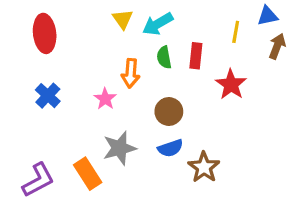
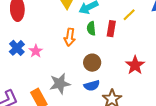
yellow line: (236, 32) -> (129, 15), moved, turned 32
red star: (231, 84) -> (135, 65), moved
pink star: (105, 99) -> (36, 51), moved

